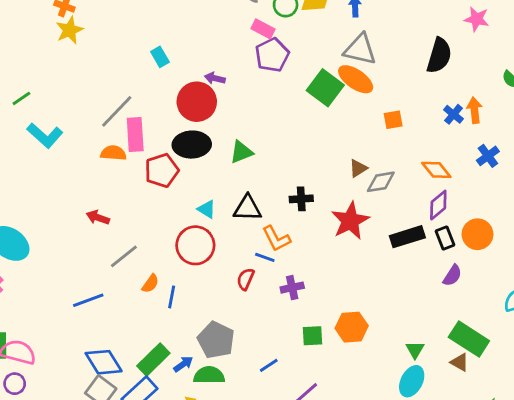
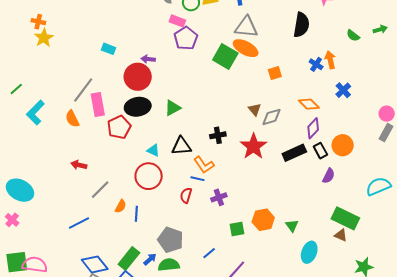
cyan rectangle: (160, 57) -> (108, 49), turned -32
cyan L-shape: (45, 135) -> (35, 113), turned 100
orange semicircle: (113, 153) -> (72, 119), moved, turned -114
brown triangle: (358, 168) -> (255, 109), turned -32
green triangle: (415, 350) -> (292, 226), moved

